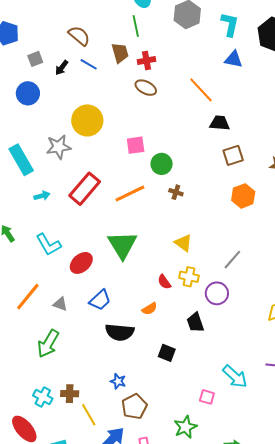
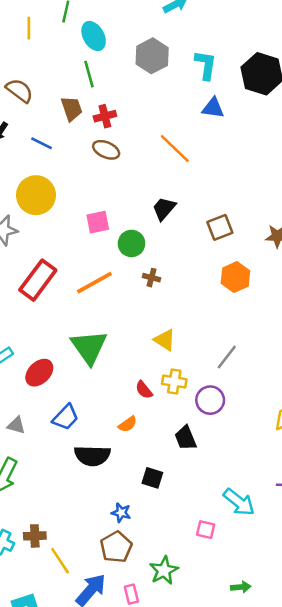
blue line: (89, 64) -> (42, 143), moved
black trapezoid: (220, 123) -> (164, 209), moved, turned -50
blue star: (118, 381) -> (121, 513), moved
green star: (185, 427) -> (164, 571), moved

